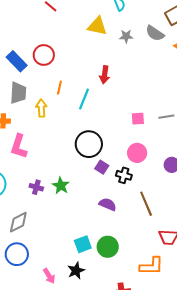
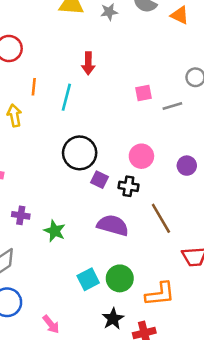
pink square: (138, 119) -> (143, 93), moved
green star: (61, 186) -> (55, 231), moved
purple semicircle: (108, 204) -> (113, 225), size x1.4
orange L-shape: (151, 266) -> (160, 294), moved
black star: (76, 271) -> (113, 319), moved

